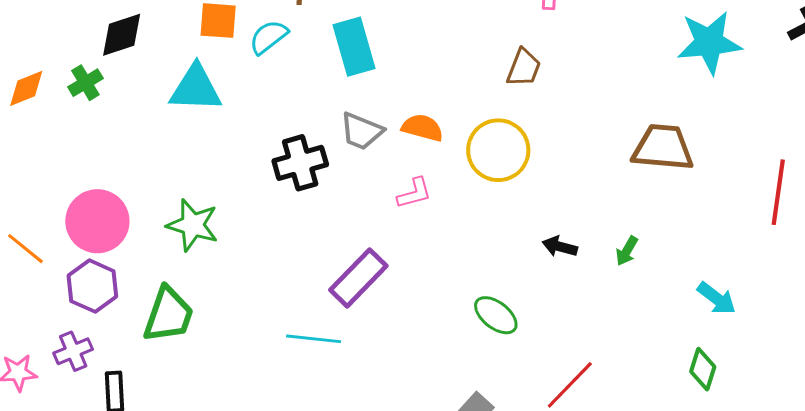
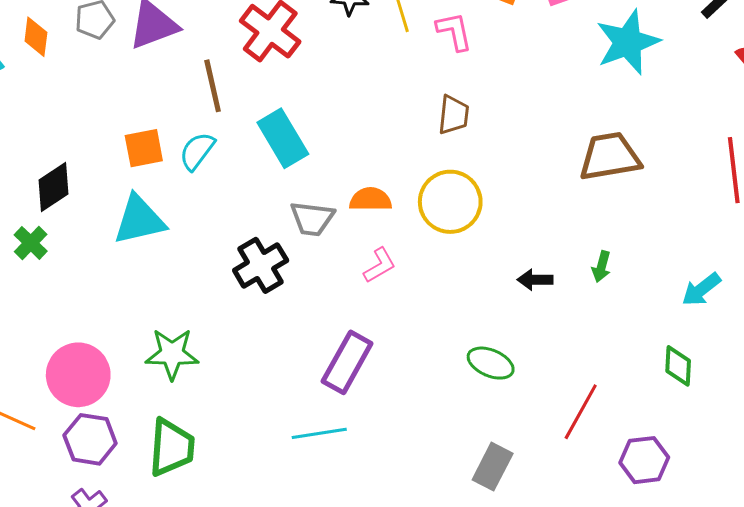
cyan arrow: (717, 298) -> (701, 289), turned 120
green diamond: (703, 369) -> (678, 366), moved

